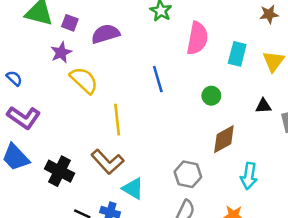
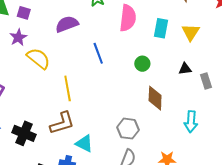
purple semicircle: (106, 34) -> (67, 24), moved
brown diamond: (224, 139) -> (155, 98), turned -55
brown L-shape: (107, 162) -> (62, 123), turned -60
cyan arrow: (249, 176) -> (191, 122), moved

